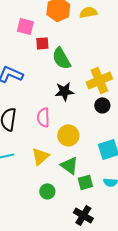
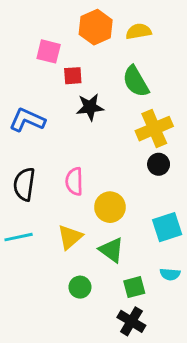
green semicircle: (61, 58) -> (136, 81), moved
black star: (64, 91) -> (90, 107), moved
green square: (85, 182) -> (134, 287), moved

